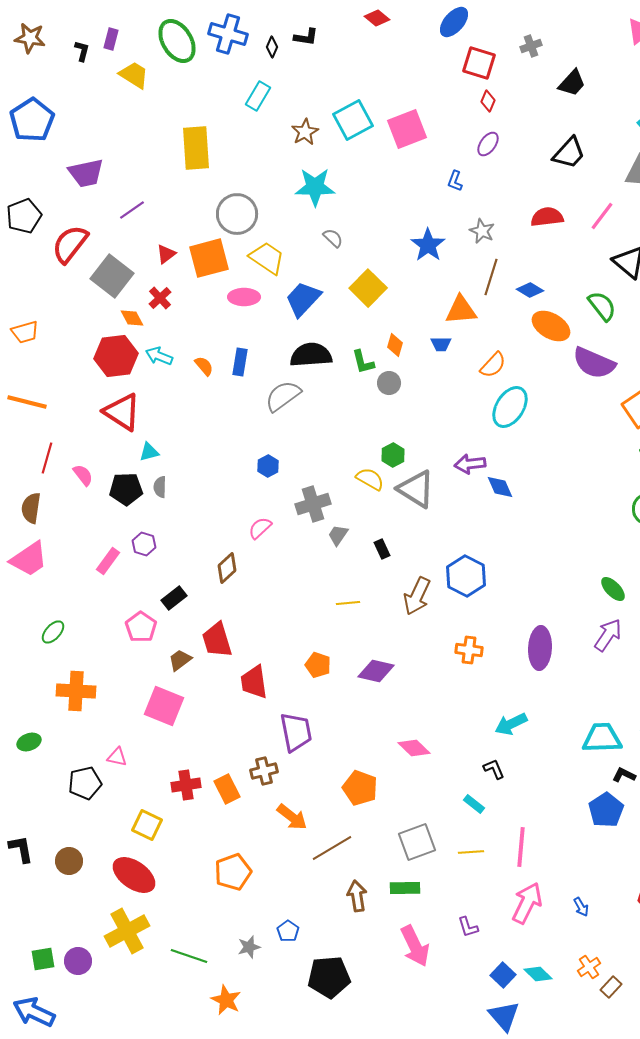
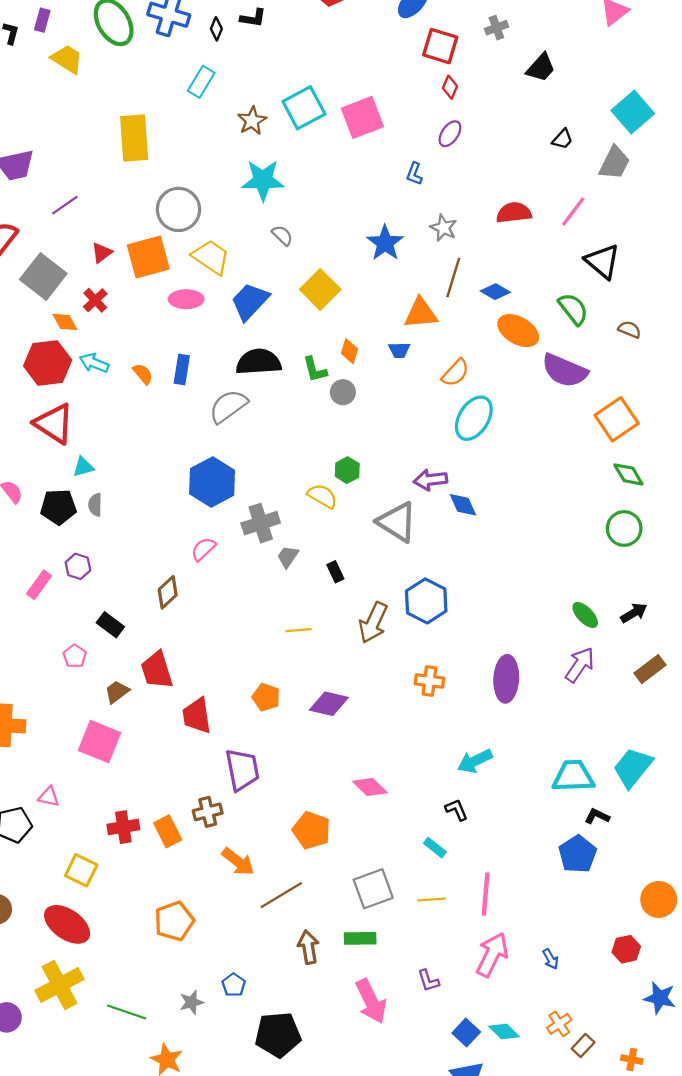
black trapezoid: (569, 153) -> (562, 139), moved, size x0.6
blue hexagon: (268, 466) -> (212, 482), size x2.0
gray triangle: (416, 489) -> (397, 522), moved
black rectangle: (174, 598) -> (110, 625), turned 75
pink pentagon: (141, 627) -> (75, 656), size x0.7

